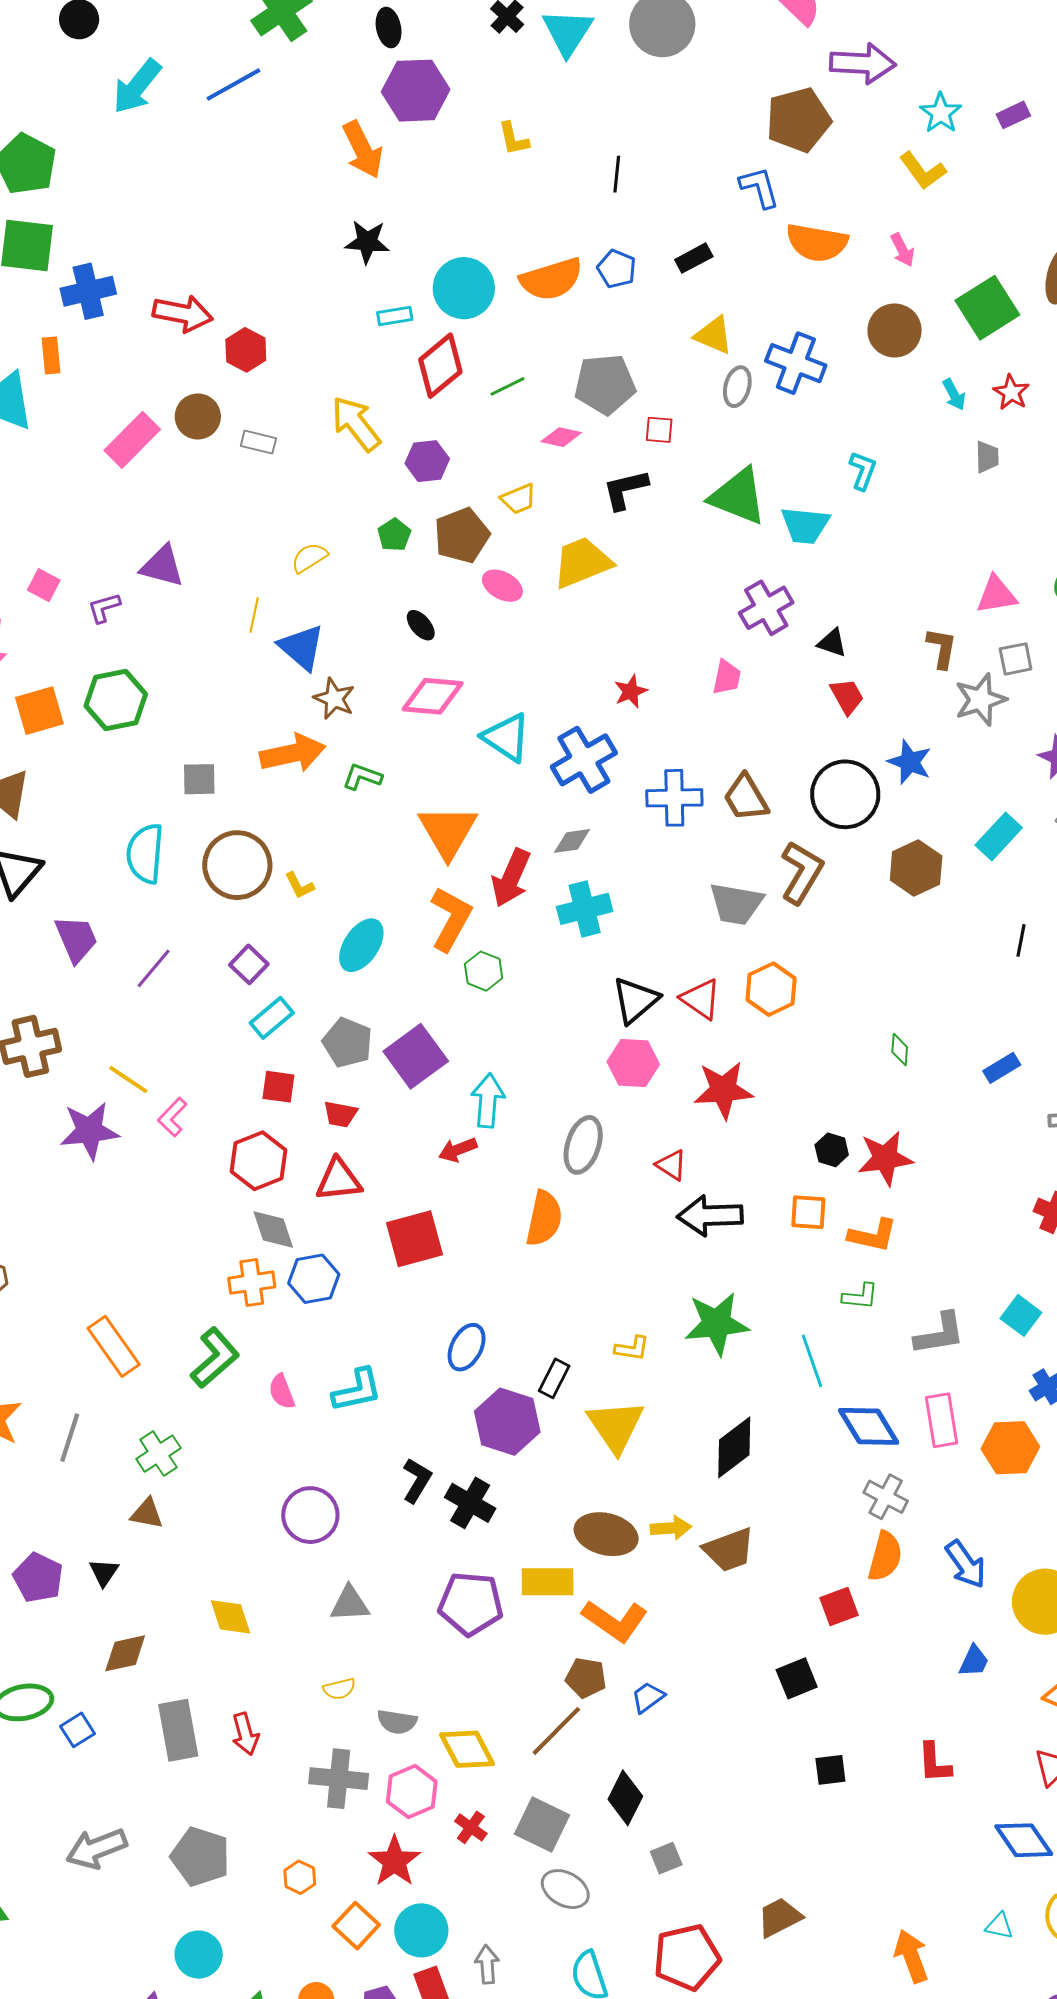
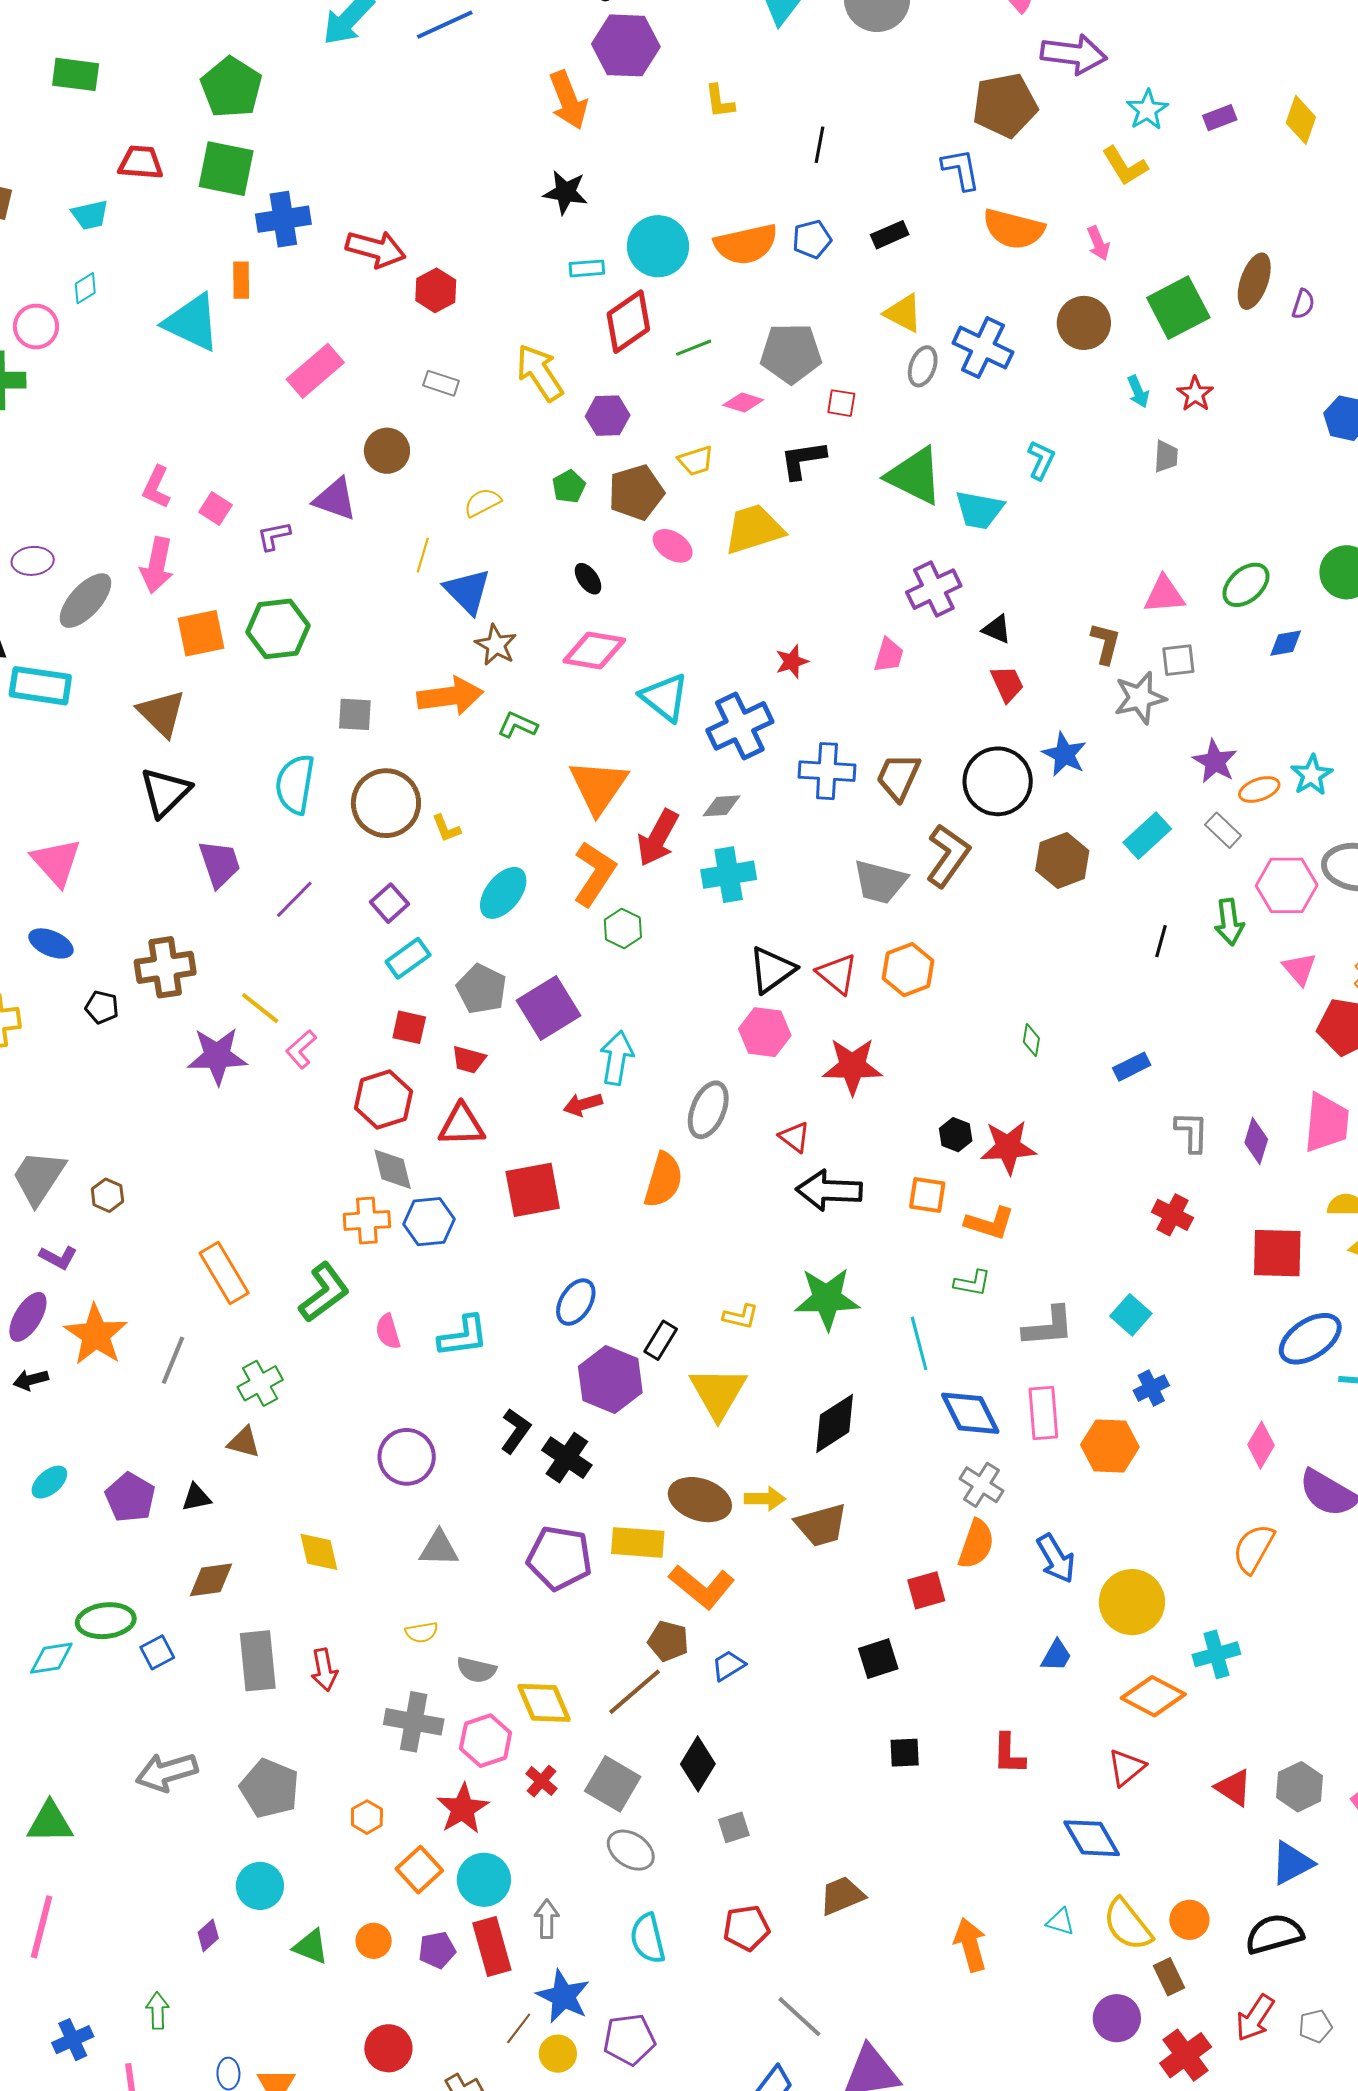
blue pentagon: (617, 269) -> (812, 239), turned 30
brown circle: (198, 416) -> (387, 451), moved
brown trapezoid: (746, 798) -> (898, 777), turned 50
black triangle: (104, 1572) -> (196, 1497), turned 40
red pentagon: (687, 1957) -> (746, 1928), size x0.7

